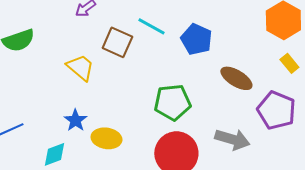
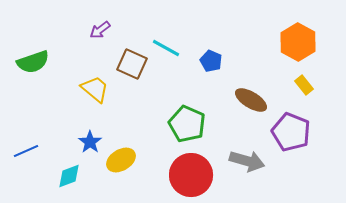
blue pentagon: (196, 39) -> (211, 61), size x0.7
green pentagon: (172, 102) -> (187, 124), turned 30
yellow ellipse: (106, 138) -> (121, 160), turned -40

